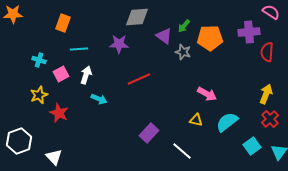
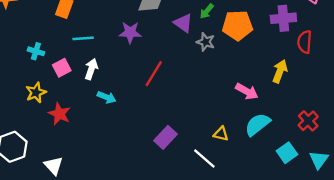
red line: (139, 79) -> (154, 74), turned -35
pink arrow: (207, 94) -> (247, 91), moved
yellow arrow: (266, 94) -> (280, 71), moved
yellow triangle: (196, 120) -> (221, 134), moved

